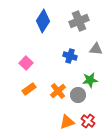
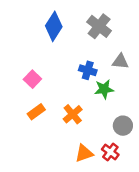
gray cross: (79, 21) -> (99, 26), turned -30
green star: (90, 80) -> (104, 89), moved
gray circle: (78, 95) -> (123, 126), moved

